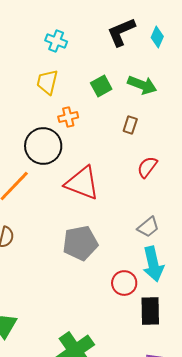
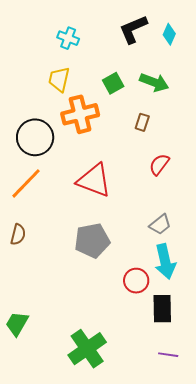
orange cross: (68, 117) -> (80, 114), size x1.8
black circle: (43, 146) -> (35, 137), moved

